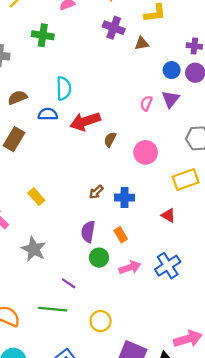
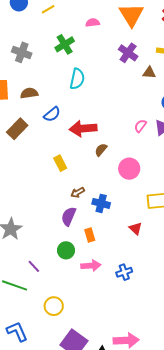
green cross: (43, 35) -> (65, 44), turned 36
cyan semicircle: (64, 88) -> (77, 79), moved
blue semicircle: (48, 114) -> (52, 114), turned 126
yellow rectangle: (36, 197) -> (60, 163), moved
purple semicircle: (88, 232) -> (69, 216), moved
blue cross: (168, 266) -> (124, 272), size x0.7

